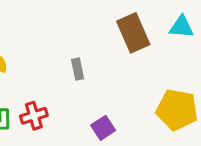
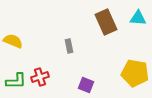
purple square: (103, 128) -> (86, 85), turned -35

